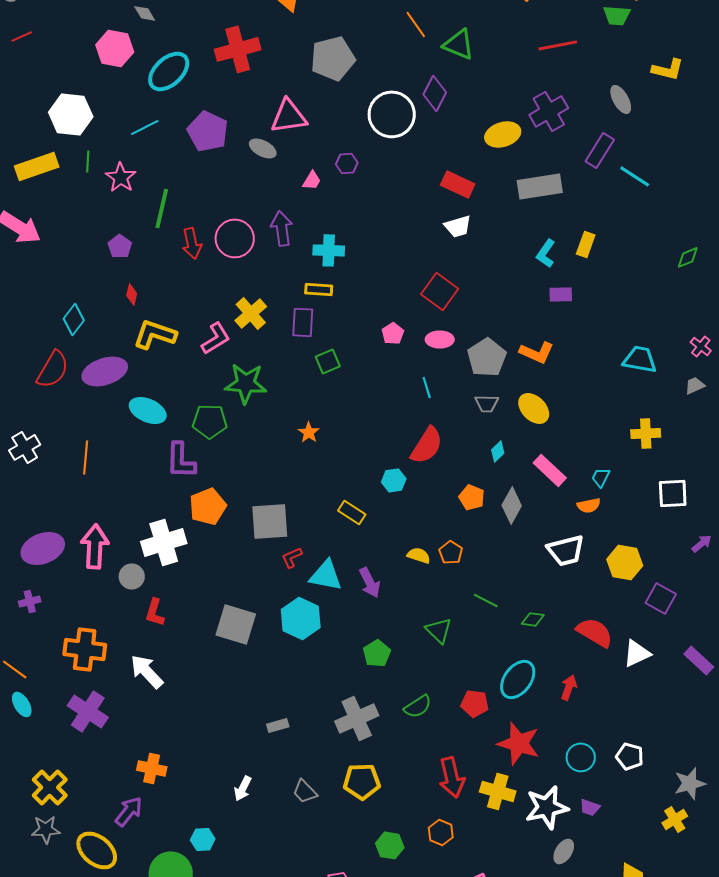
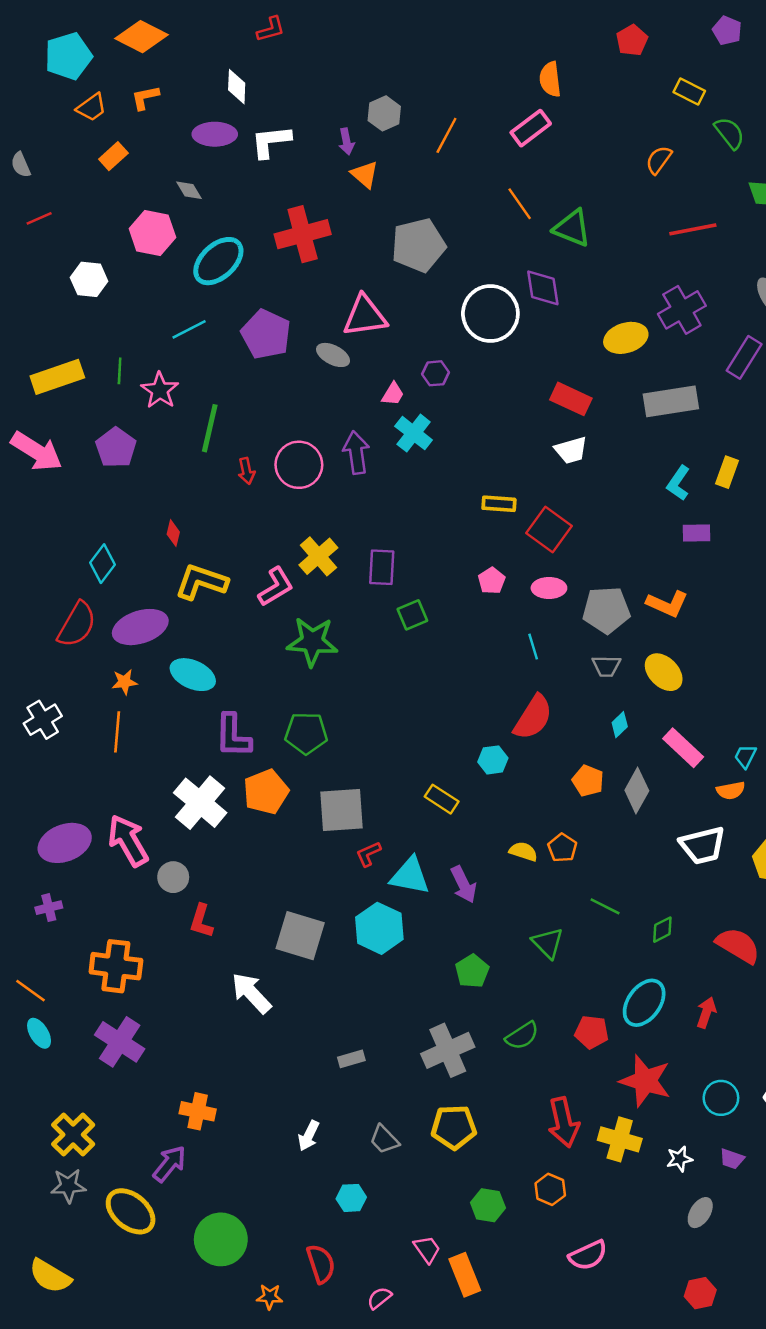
purple diamond: (435, 93) -> (543, 288), turned -36
white hexagon: (71, 114) -> (89, 279), moved, size x0.7
red arrow: (192, 243) -> (246, 471), size x0.7
purple pentagon: (120, 246) -> (116, 448), moved, size x1.4
cyan cross: (329, 250) -> (414, 433), moved, turned 36
yellow rectangle: (319, 289) -> (499, 504), moved
gray pentagon: (487, 357) -> (606, 610), turned 30
green pentagon: (210, 421) -> (306, 733), moved
orange star: (309, 432) -> (124, 682), moved, turned 30
white cross: (164, 542) -> (200, 803), moved, turned -33
pink arrow: (95, 546) -> (128, 841), turned -33
green diamond: (533, 619) -> (662, 930), turned -35
white arrow: (147, 671) -> (251, 993), moved
white star: (547, 807) -> (679, 1159), size x0.5
cyan hexagon: (203, 839) -> (351, 1198), moved

